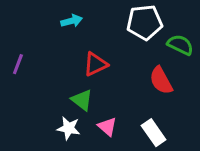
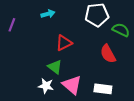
purple line: (18, 64) -> (12, 25), moved
pink triangle: (107, 127) -> (72, 85), size x1.5
white rectangle: (154, 133) -> (103, 89), turned -48

